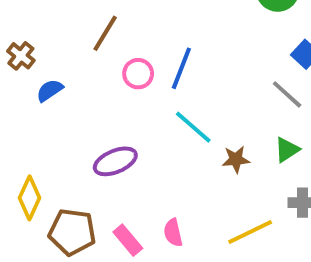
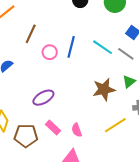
cyan line: (193, 127) -> (103, 47), moved
brown star: (236, 159) -> (104, 89), size x1.6
pink rectangle: (128, 240) -> (53, 128), moved

